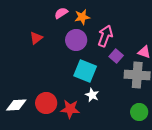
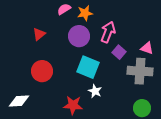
red circle: (46, 103) -> (42, 71), moved

